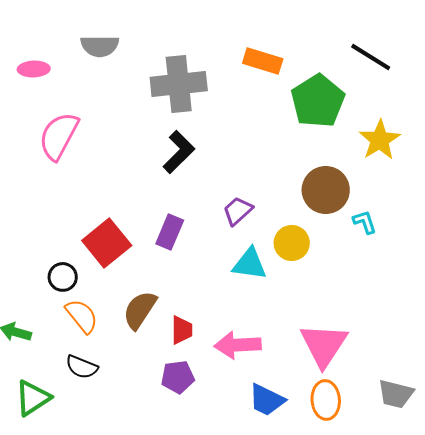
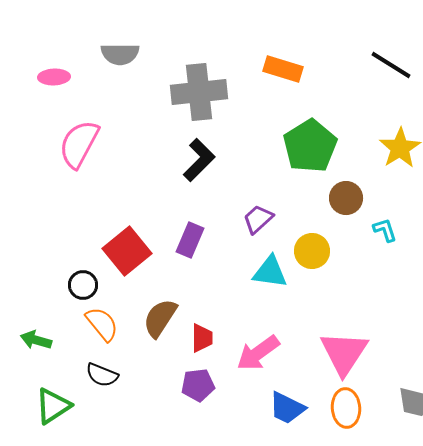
green pentagon: (318, 101) -> (310, 146), moved
brown circle: (326, 190) -> (346, 198), size x0.7
pink arrow: (238, 345) -> (258, 353), turned -33

